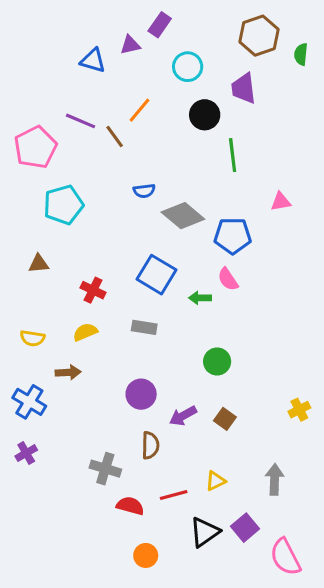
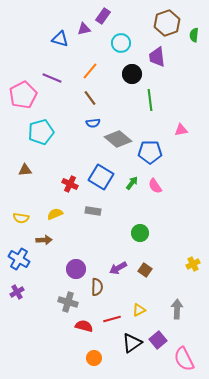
brown line: (115, 136) -> (90, 98), moved
pink semicircle: (228, 279) -> (155, 186), moved
red cross: (93, 290) -> (70, 184), moved
green arrow: (200, 298) -> (132, 183), moved, turned 128
purple circle: (141, 394) -> (76, 269), moved

